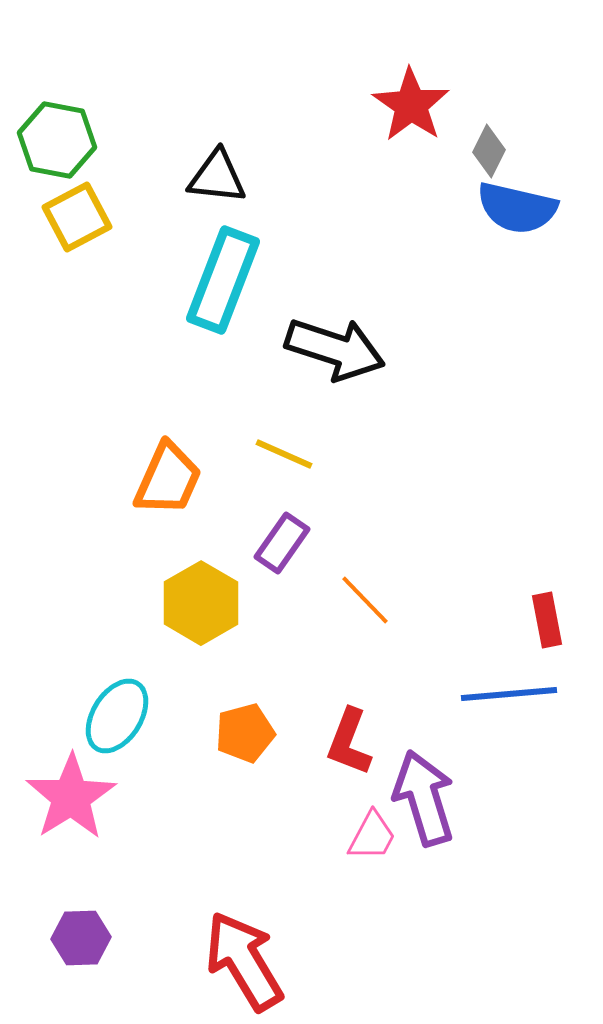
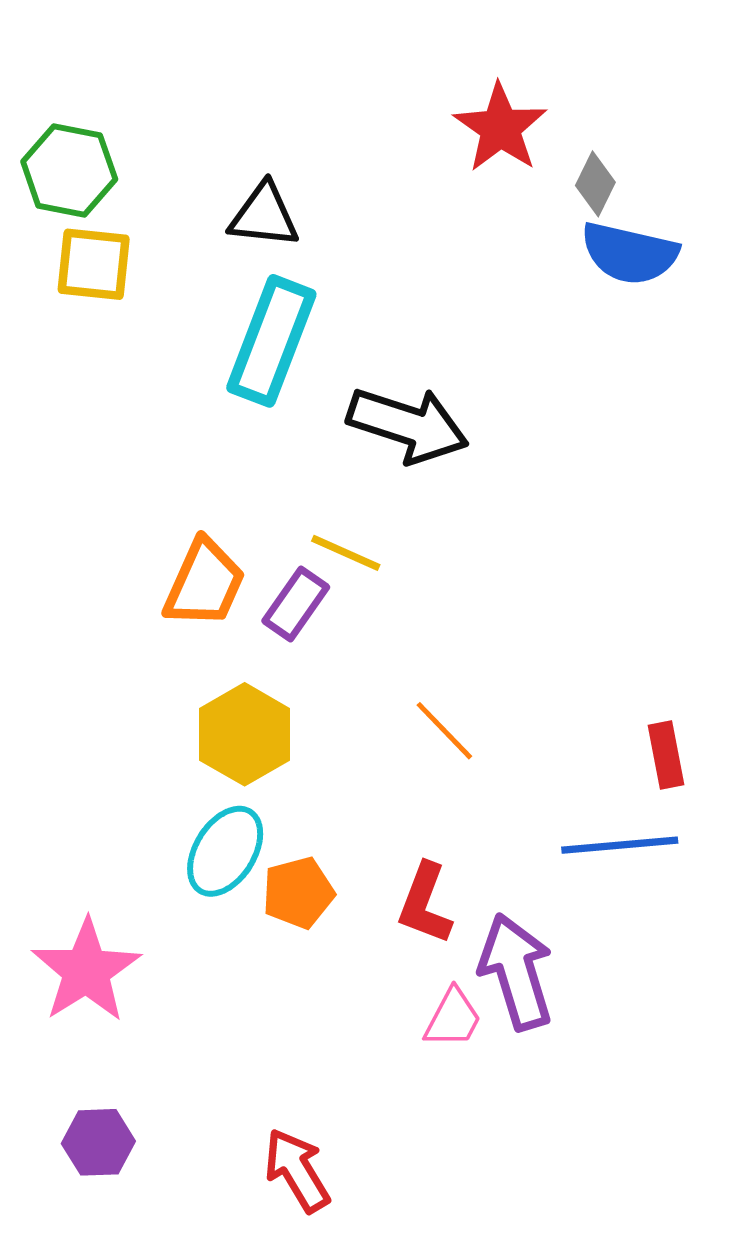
yellow square: (77, 217) -> (94, 264), turned 34
purple rectangle: (282, 543) -> (296, 604), moved
cyan ellipse: (117, 716) -> (225, 851), moved
red arrow: (244, 961) -> (297, 1170), size x0.7

